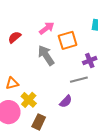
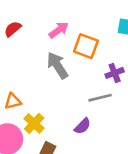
red semicircle: (15, 37) -> (13, 29), moved
orange square: (68, 40) -> (86, 46), turned 36

